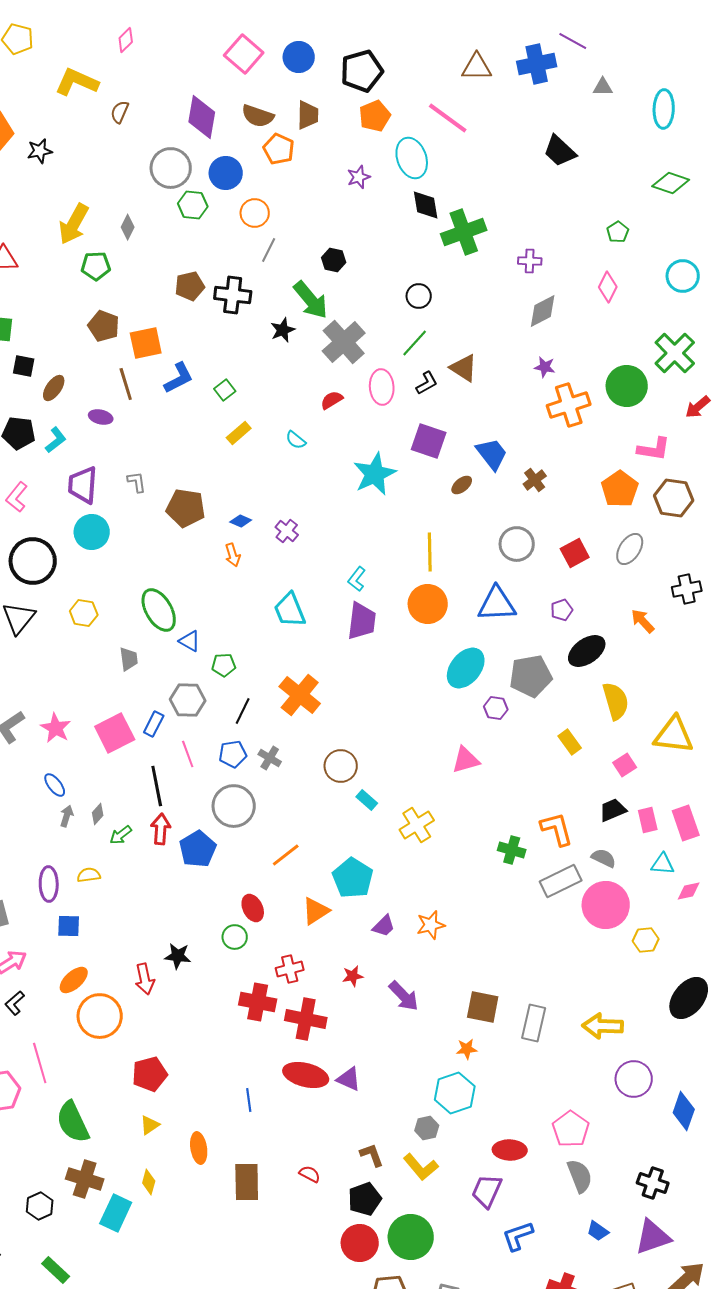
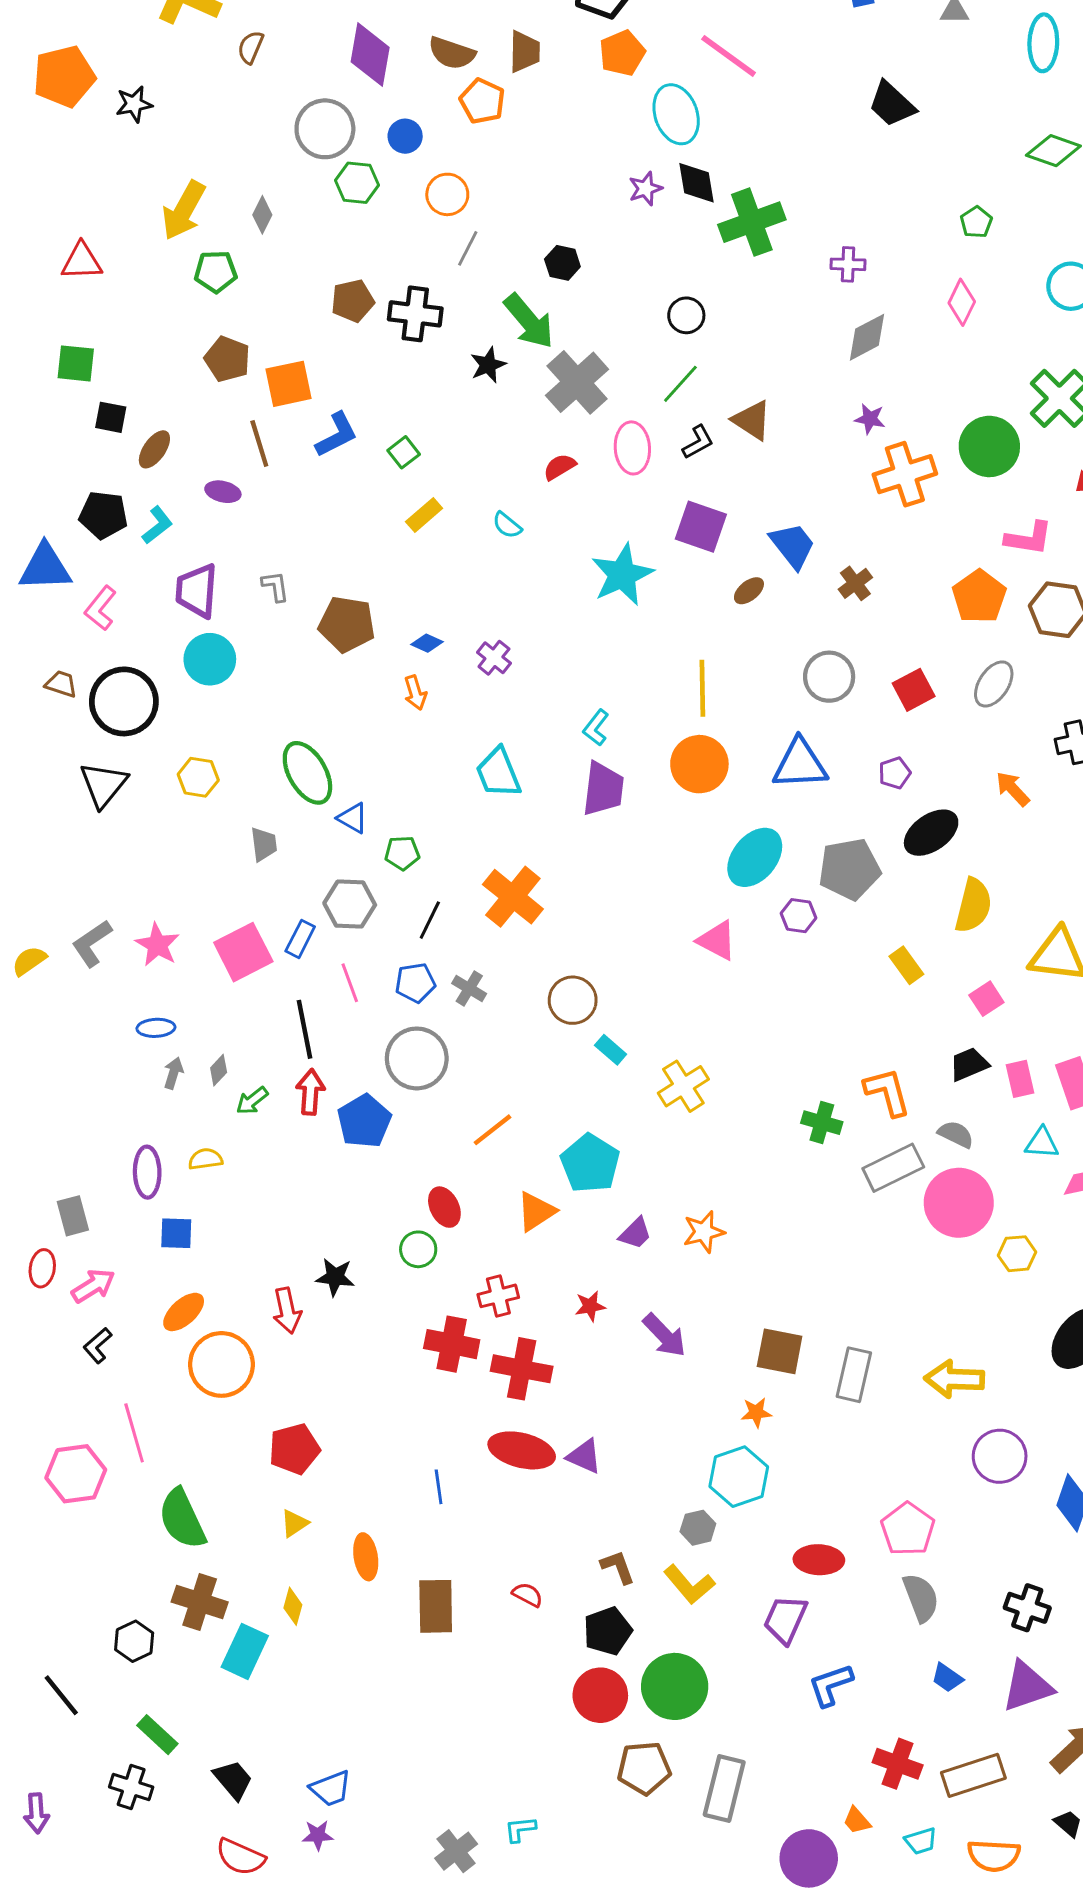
blue circle: (226, 173) -> (405, 136), size x0.7
purple star: (359, 177) -> (645, 189), moved
yellow semicircle: (616, 701) -> (973, 905), turned 30
pink triangle: (466, 760) -> (717, 940), moved, turned 44
blue ellipse: (55, 785) -> (156, 1028), turned -55

